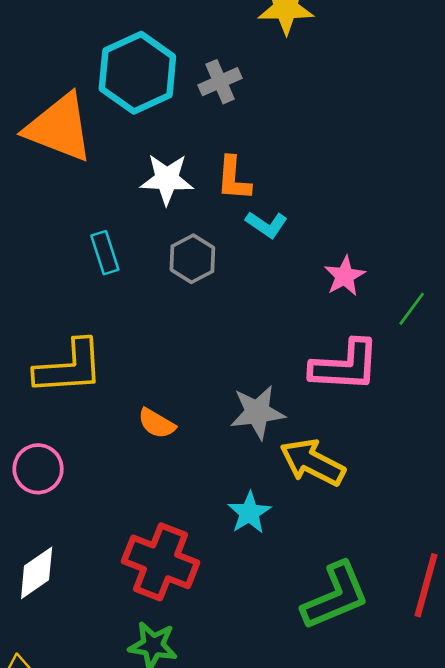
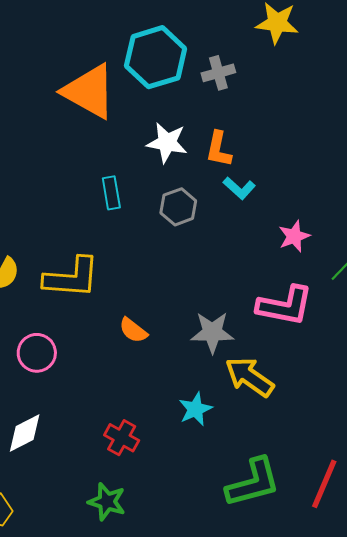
red cross: (161, 562) -> (122, 438), size x0.6

